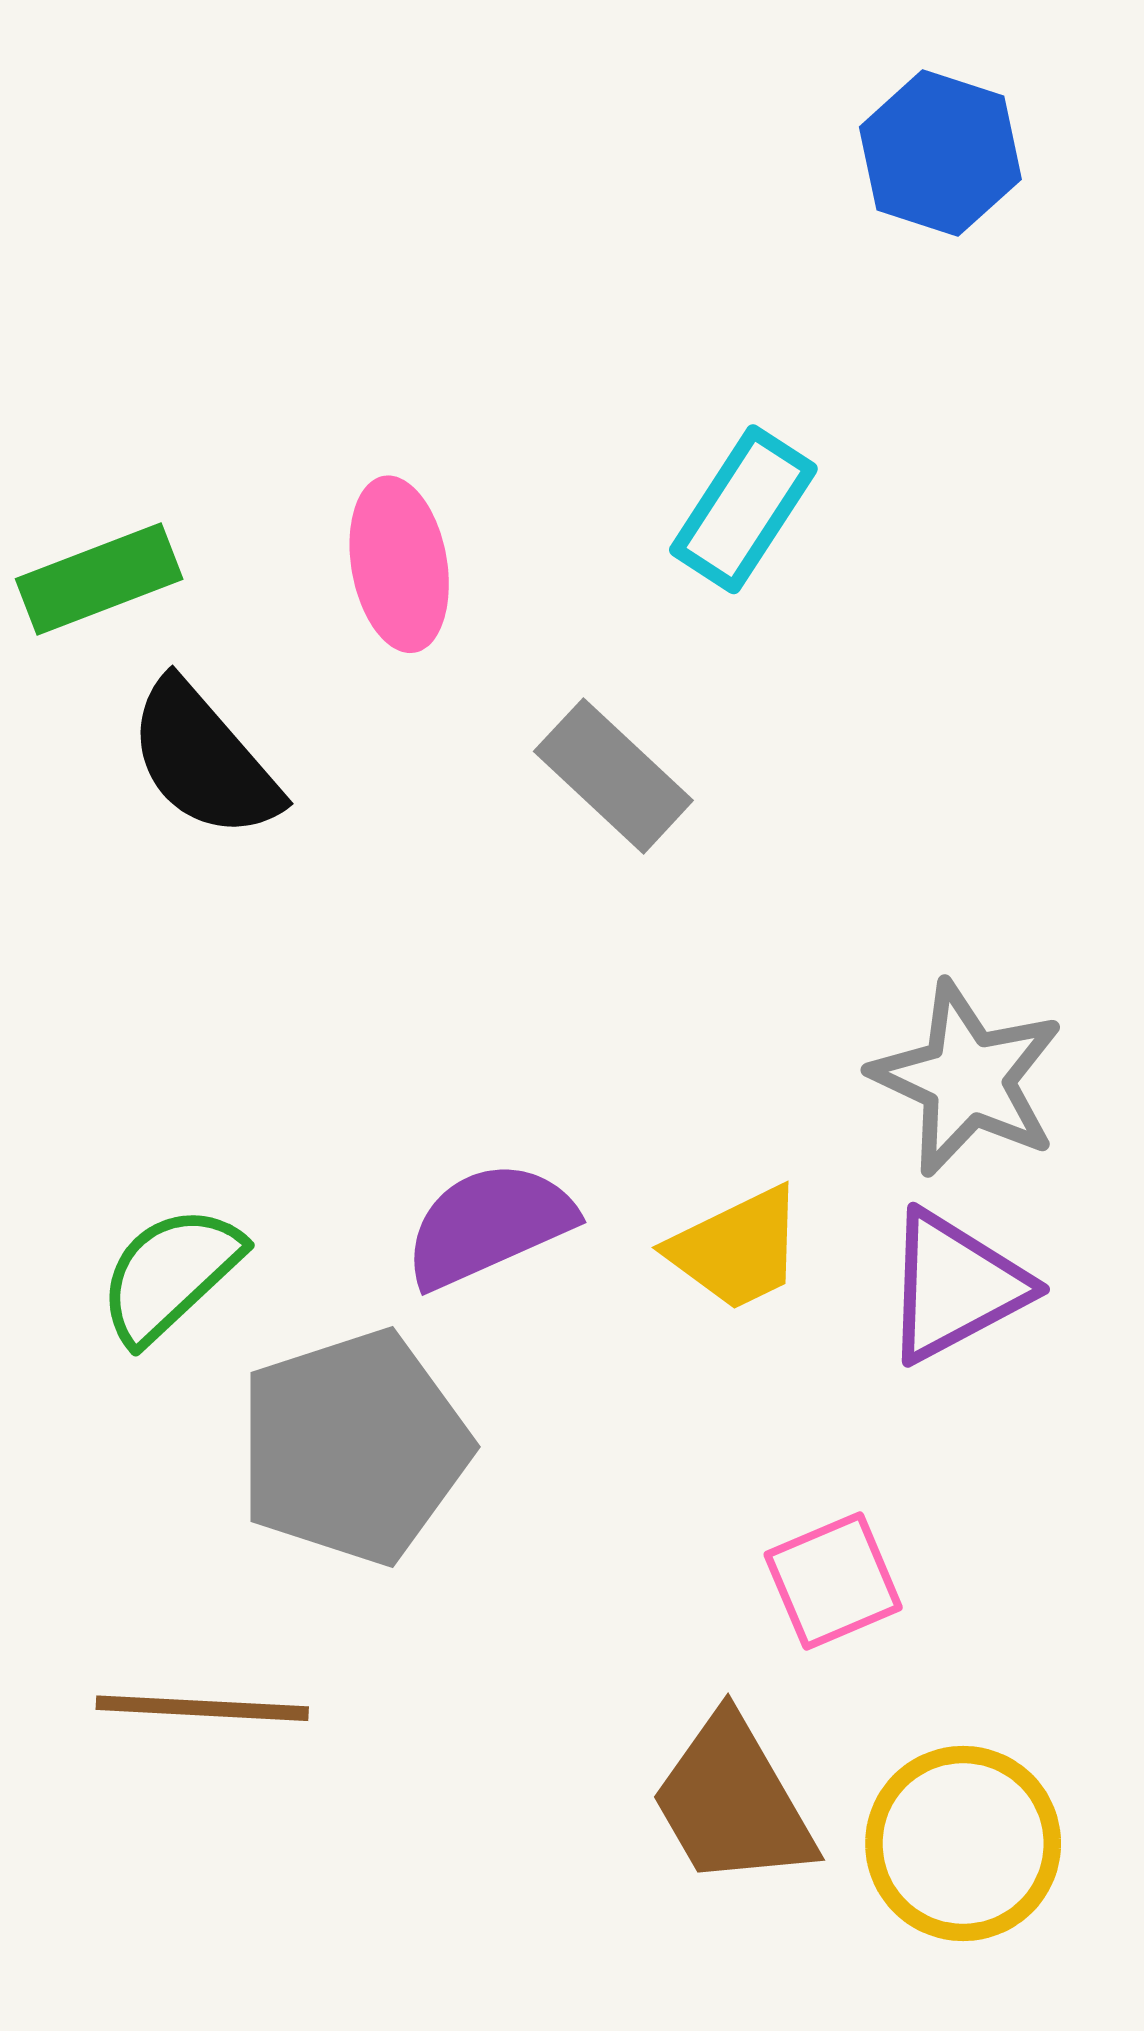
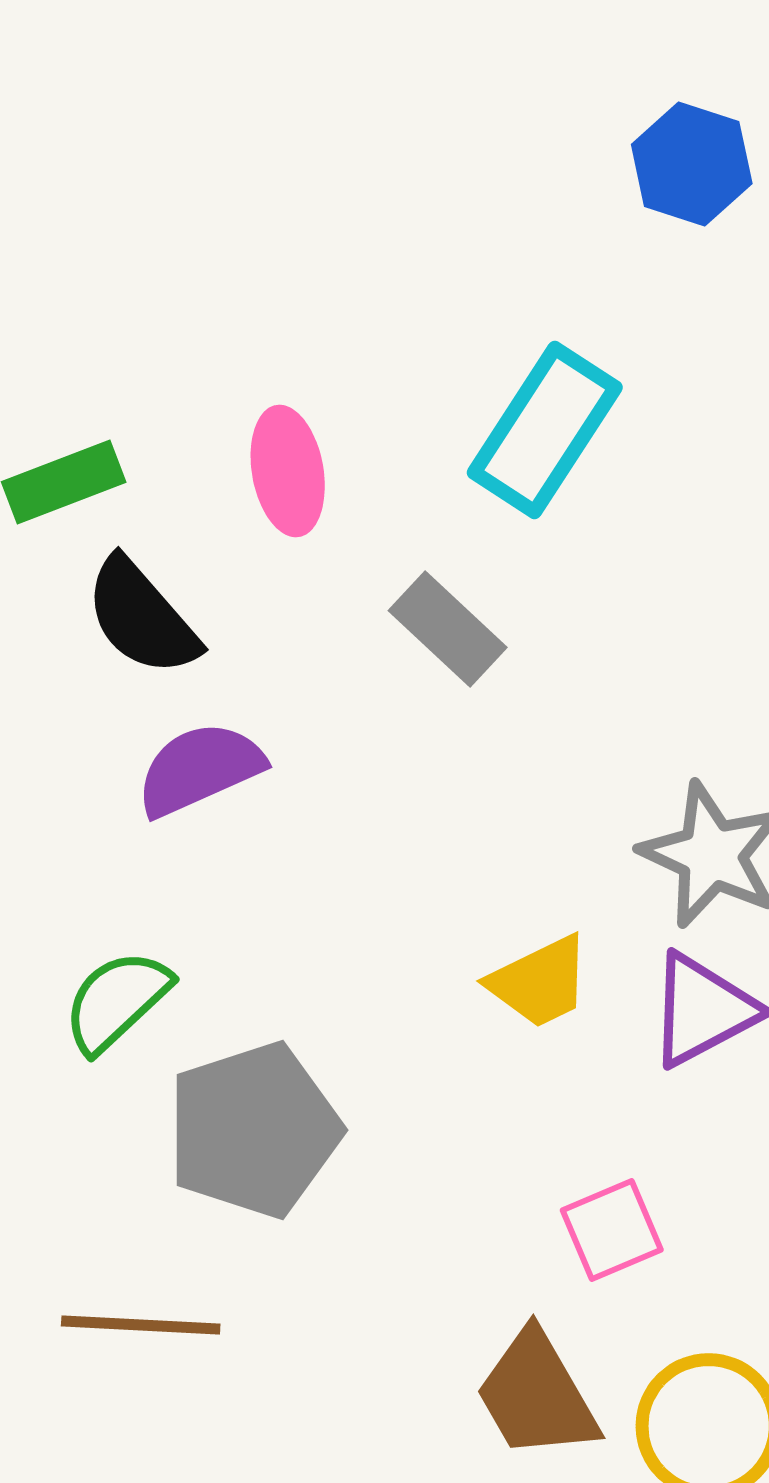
cyan rectangle: (743, 509) -> (545, 430), size x1.4
purple semicircle: (489, 1225) -> (200, 769), moved

